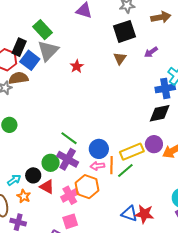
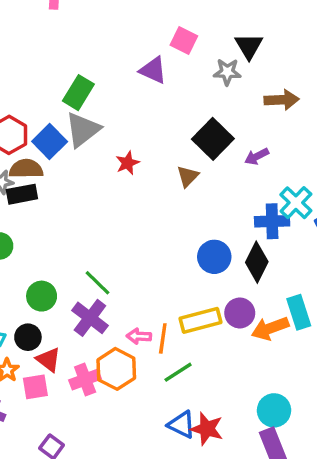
green rectangle: (43, 30) -> (78, 93), turned 66
black square: (125, 31) -> (213, 139), moved, turned -35
black rectangle: (19, 47) -> (22, 194), moved, turned 48
brown triangle: (120, 58) -> (188, 176), moved
black diamond: (160, 113) -> (257, 262), turned -60
blue circle: (99, 149) -> (214, 257), moved
green circle: (51, 163) -> (42, 296), moved
green line: (125, 171) -> (178, 372), moved
pink square: (70, 221) -> (35, 387), moved

